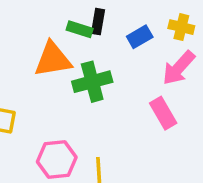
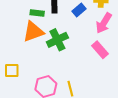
green rectangle: (80, 29) -> (37, 13), moved

